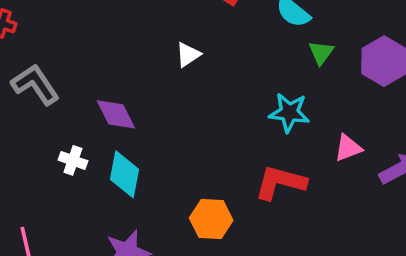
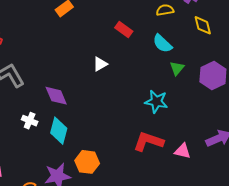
pink triangle: (348, 148) -> (183, 151), moved, turned 30
orange hexagon: (211, 219) -> (87, 162), moved

